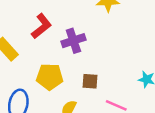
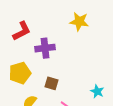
yellow pentagon: (50, 77) -> (20, 73), turned -30

